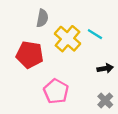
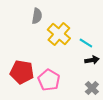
cyan line: (95, 34) -> (86, 43), moved
red pentagon: (30, 55) -> (22, 72), moved

